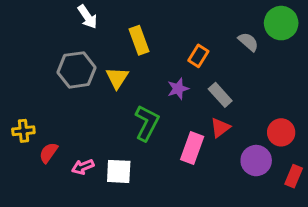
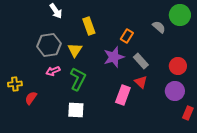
purple star: (178, 89) -> (114, 57), size x1.5
green L-shape: (147, 123) -> (78, 79), moved
red triangle: (220, 128) -> (141, 82), turned -40
red circle: (281, 132) -> (178, 66), moved
purple circle: (256, 161) -> (175, 91), moved
pink arrow: (83, 167) -> (53, 71), moved

